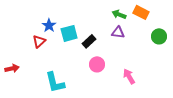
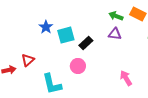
red triangle: (39, 41) -> (28, 60), moved
pink circle: (97, 64) -> (78, 66), moved

